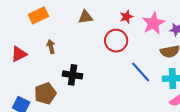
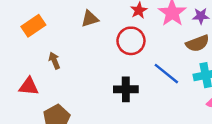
red triangle: (19, 54) -> (29, 86), moved, turned 42
black cross: (73, 75) -> (126, 89), moved

